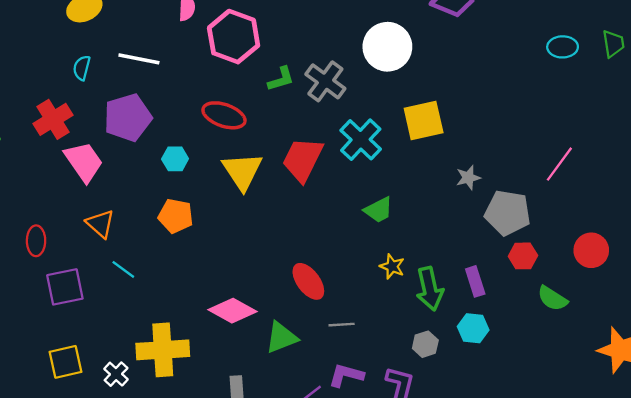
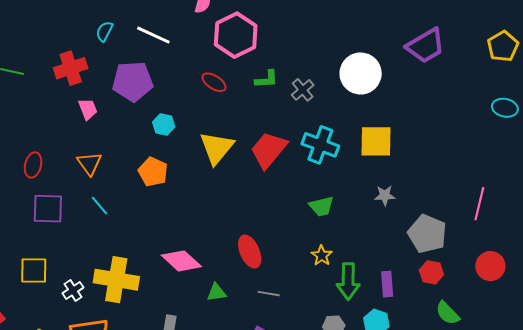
gray cross: (325, 81) -> (303, 90), size x0.7
red ellipse: (224, 115) -> (214, 82), moved, size x0.7
cyan cross: (361, 140) -> (320, 145), turned -36
pink trapezoid: (84, 162) -> (88, 109), size x0.6
pink line: (559, 164) -> (479, 204), turned -36
gray star: (468, 178) -> (385, 195), moved
red circle: (591, 250) -> (490, 266), moved
green triangle: (281, 337) -> (216, 292), size x0.7

